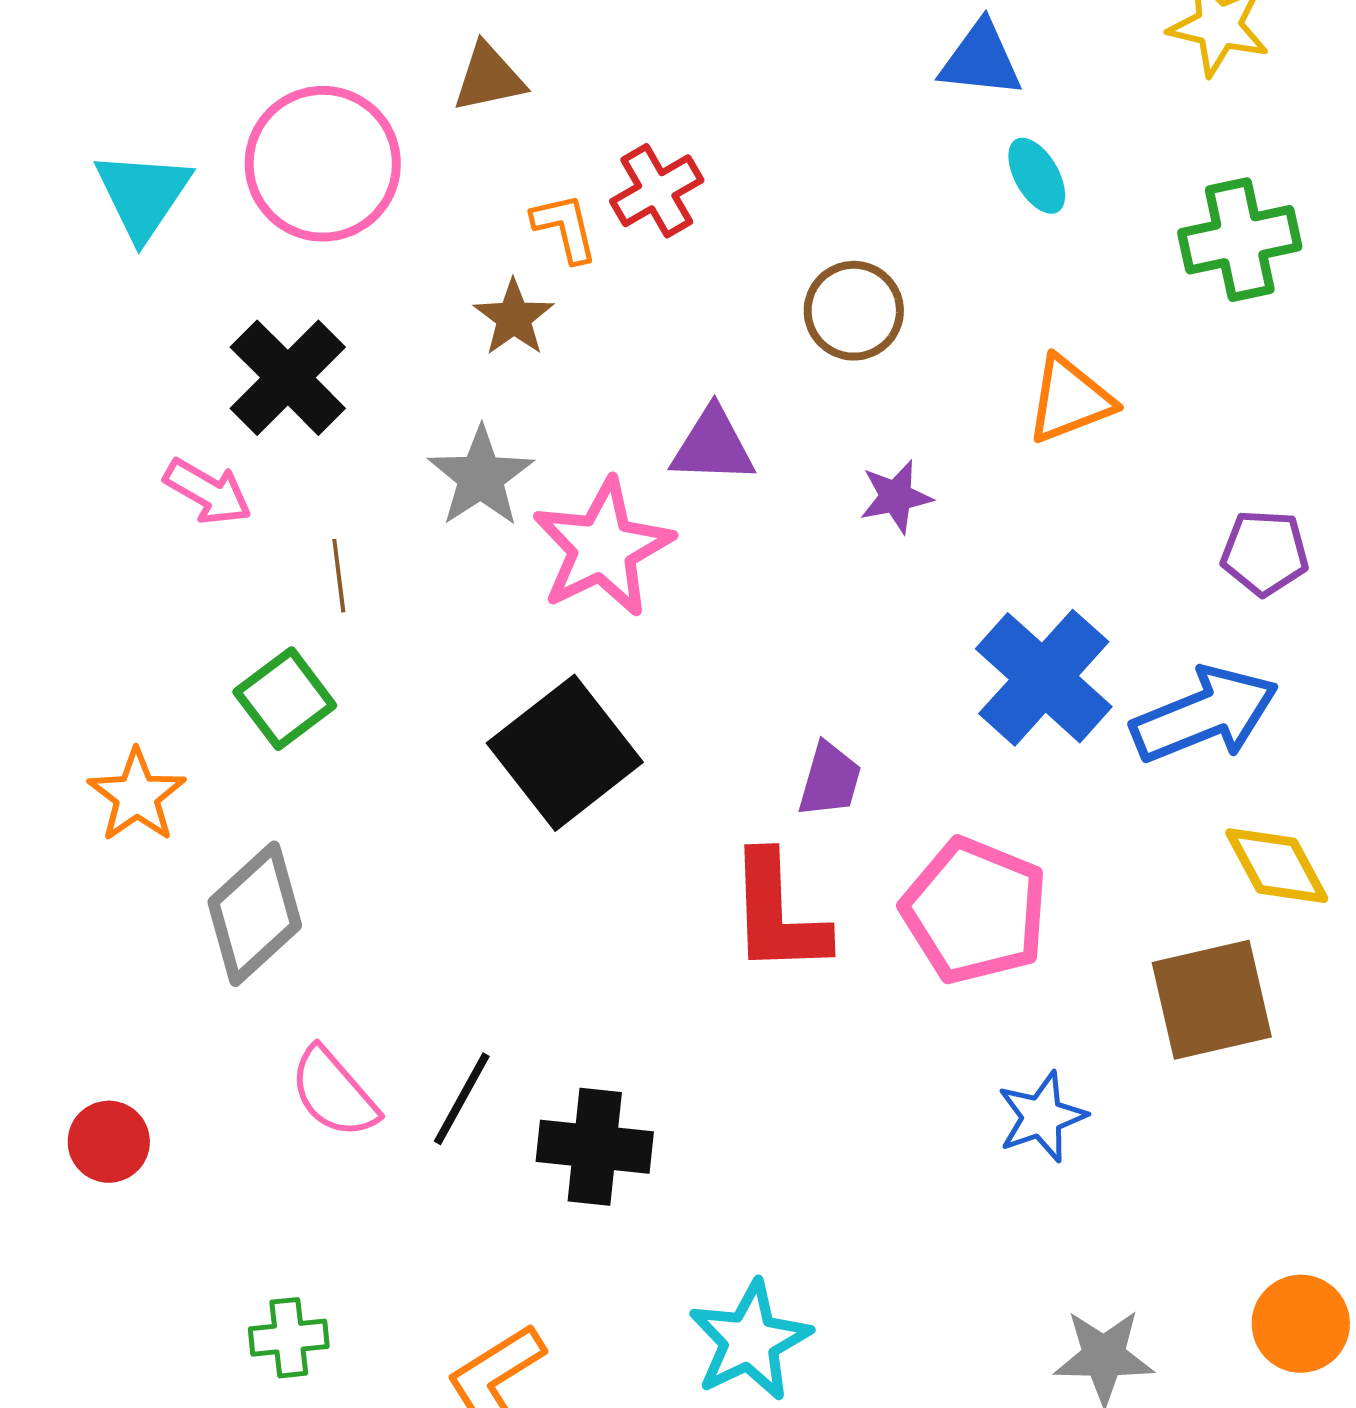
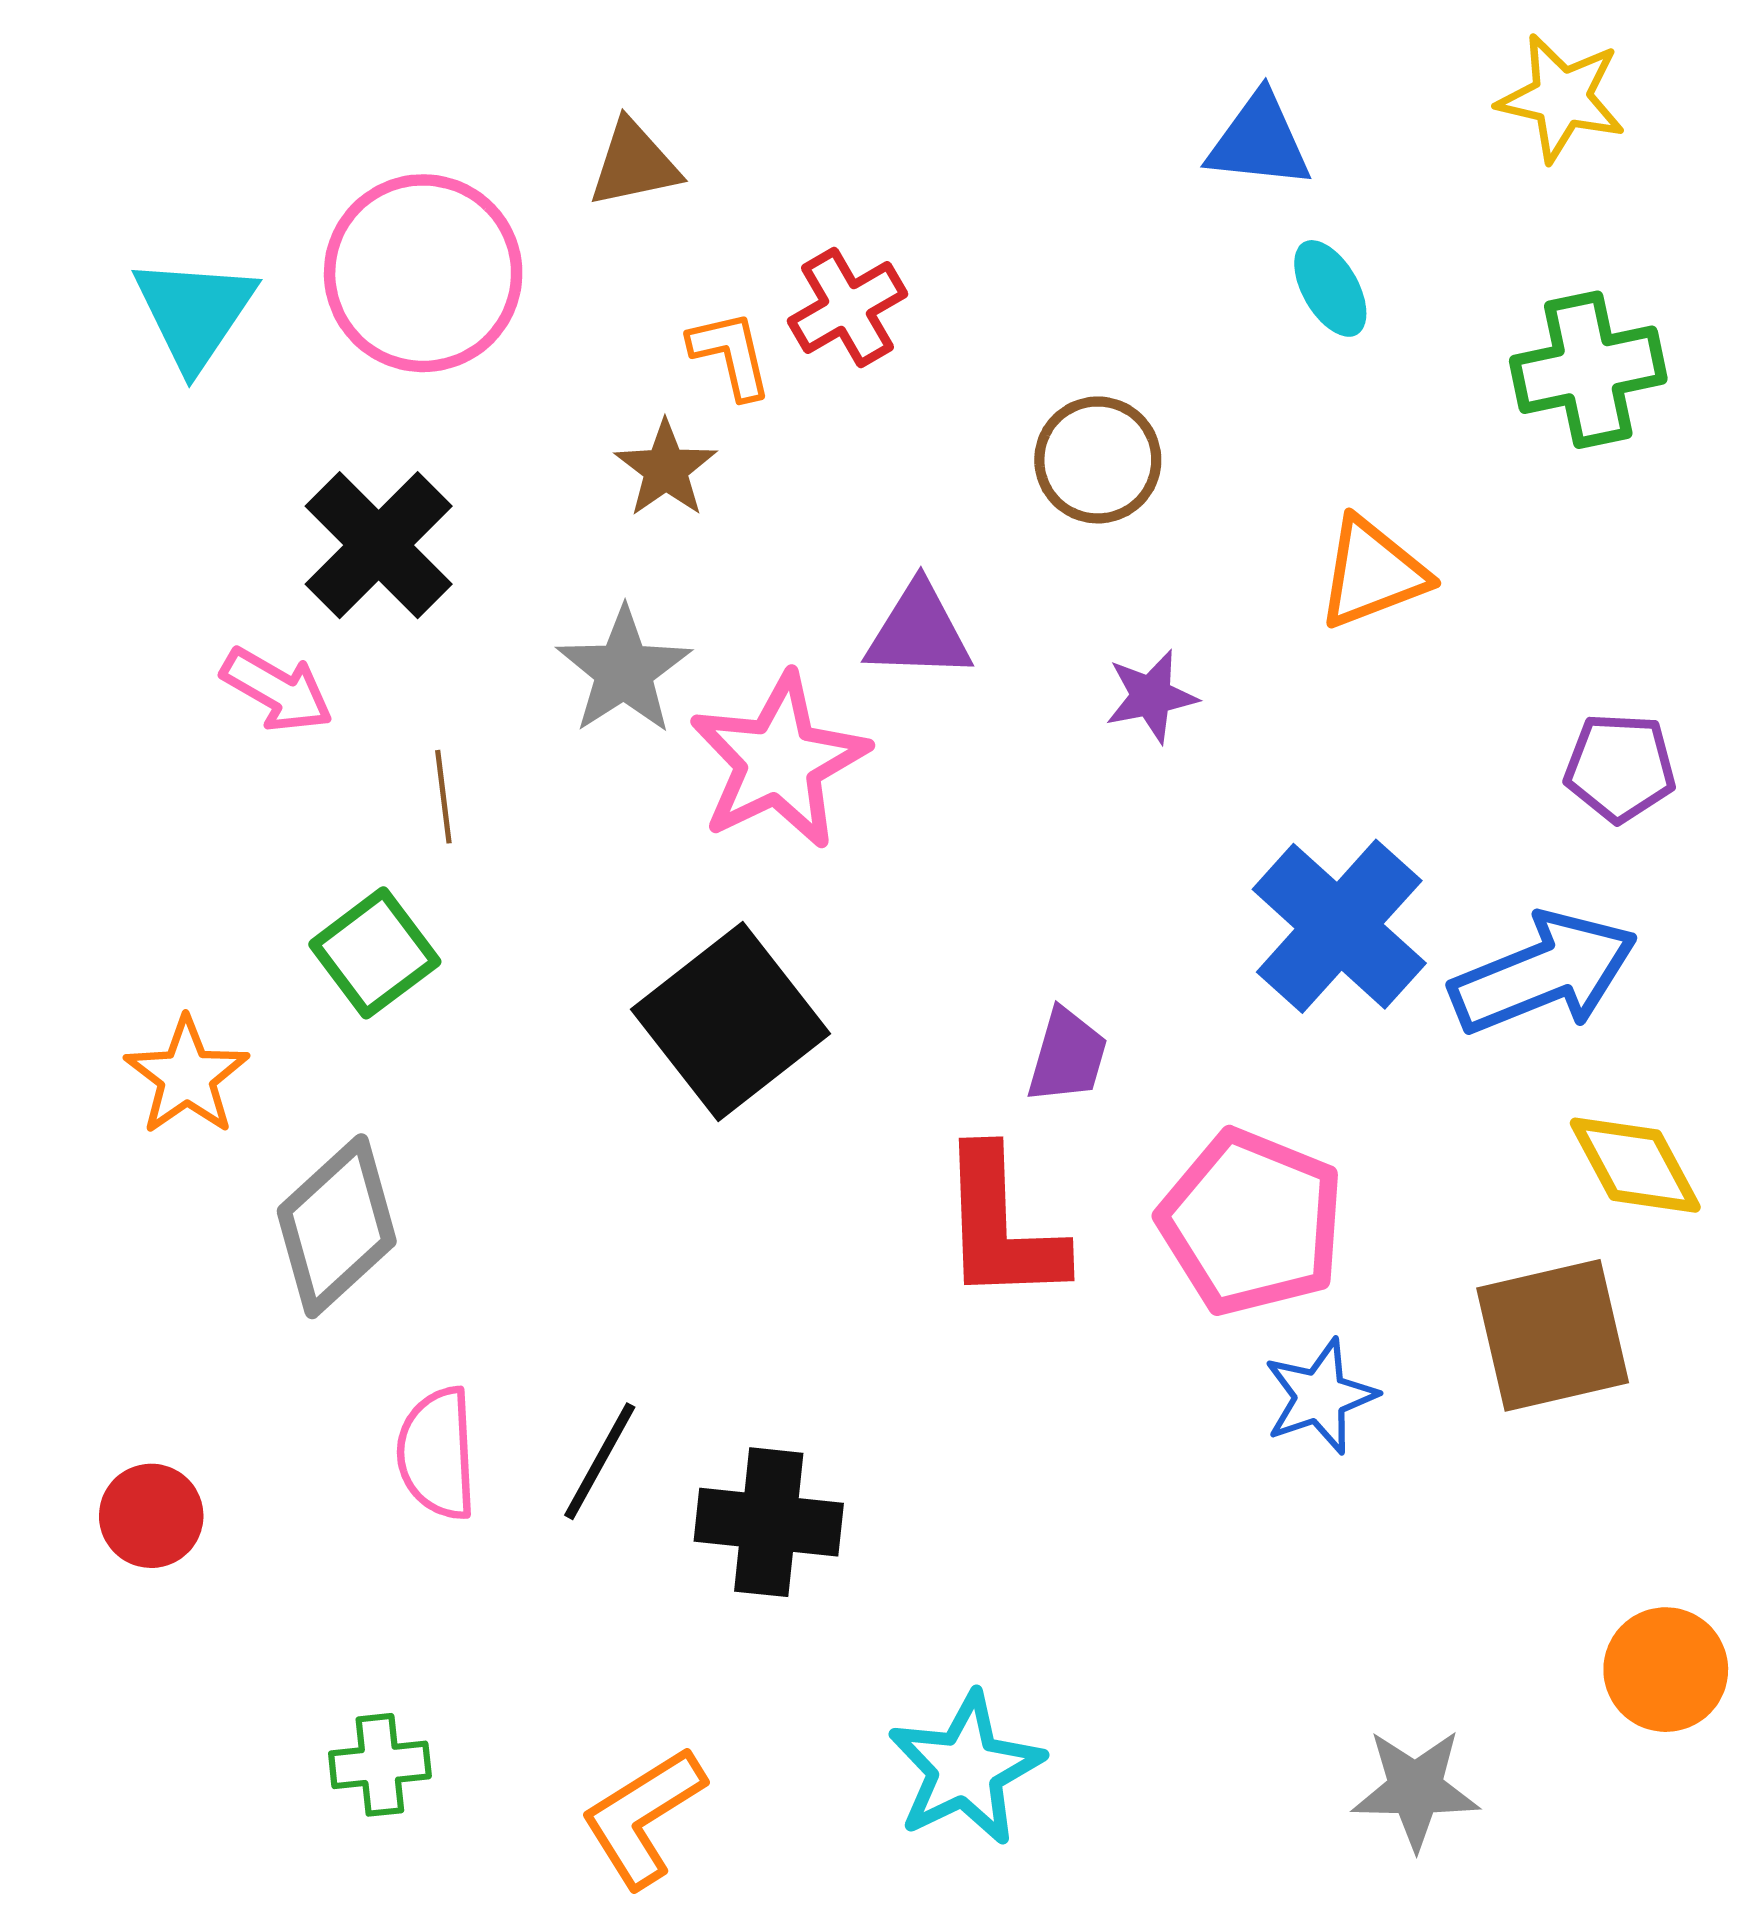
pink semicircle: (334, 1093) -> (437, 1454), turned 38
blue star: (1042, 1117) -> (1320, 1396), moved
orange circle: (1301, 1324) -> (1666, 1670), moved

